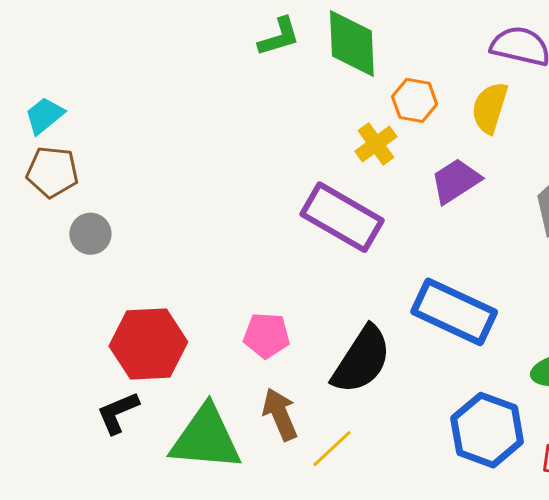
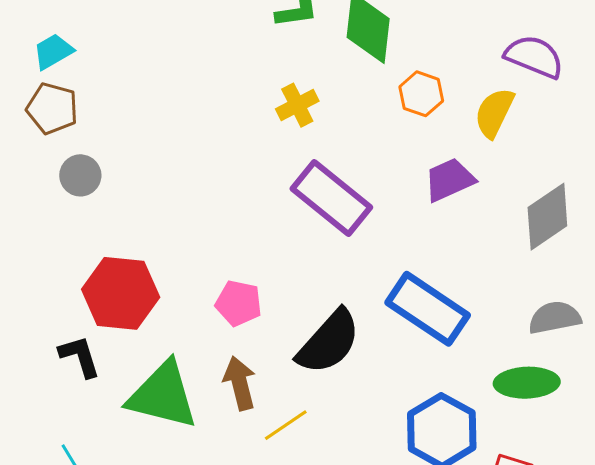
yellow cross: (376, 144) -> (297, 105), moved
black L-shape: (118, 413) -> (80, 356), turned 87

